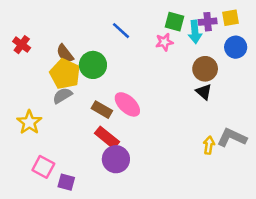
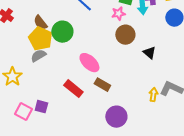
brown circle: (205, 69) -> (125, 35), moved
brown rectangle: (102, 110) -> (102, 85), moved
purple circle: (116, 159) -> (116, 117), moved
purple square: (66, 182) -> (41, 107), moved

